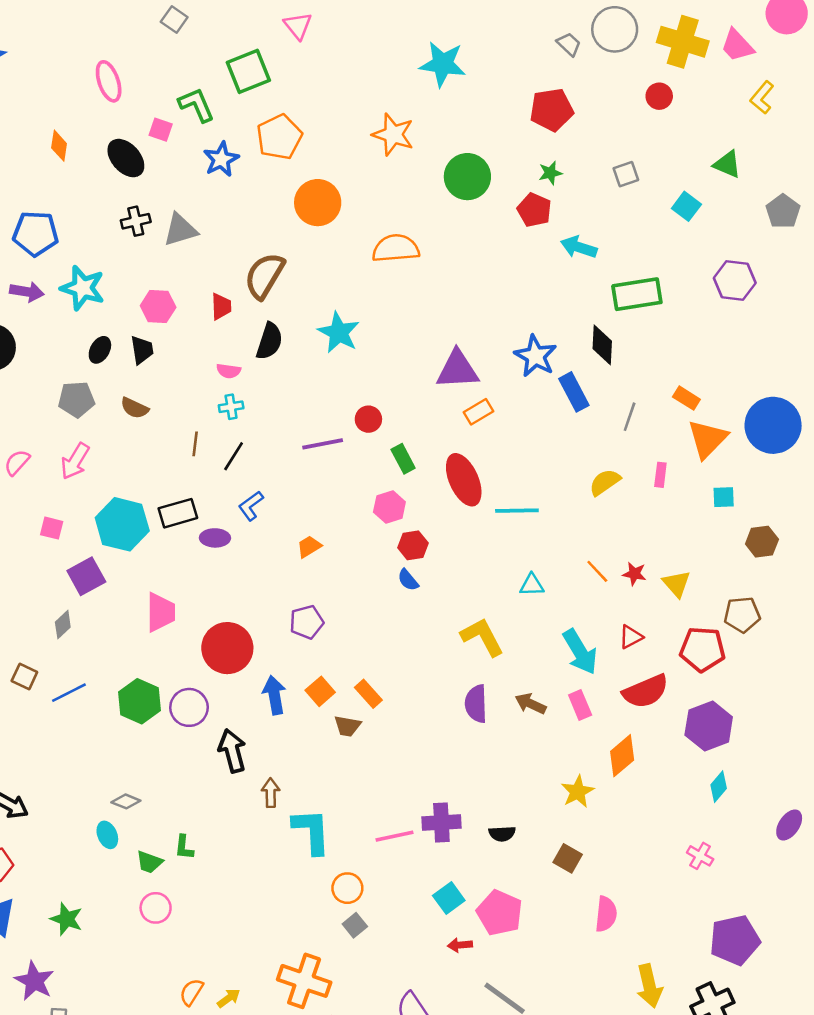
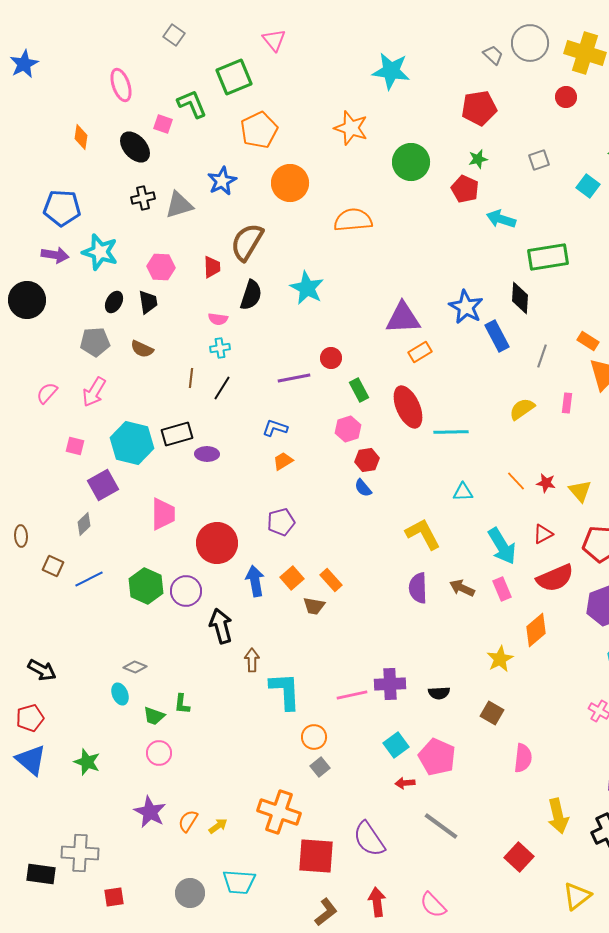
blue star: (221, 159) -> (222, 181), moved
blue L-shape: (251, 506) -> (275, 428), moved, turned 55
purple star: (34, 981) -> (150, 812), moved

